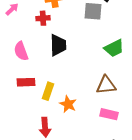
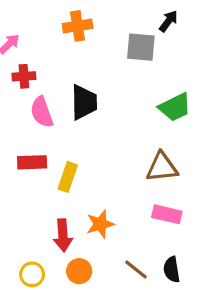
red cross: (43, 18) -> (24, 76), moved
pink semicircle: (21, 51) -> (42, 112), moved
orange star: (68, 104) -> (100, 224), moved, turned 30

